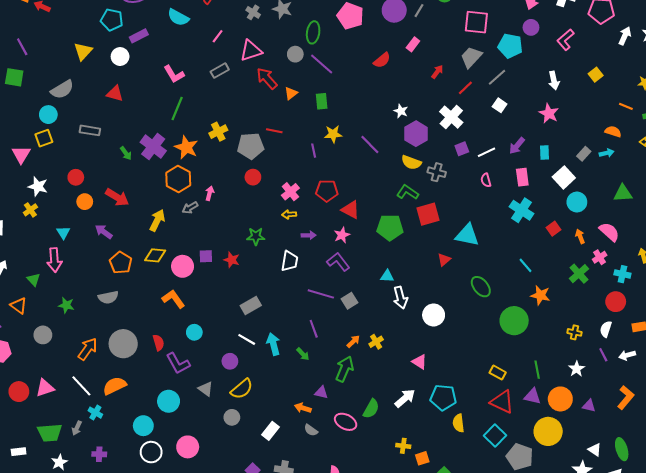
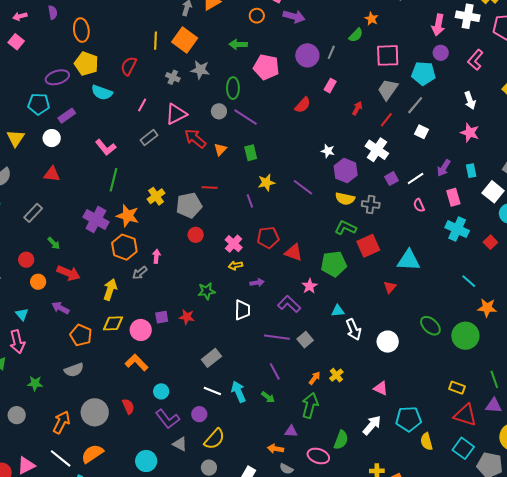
gray rectangle: (90, 130) -> (33, 213), turned -48
green arrow: (126, 153) -> (54, 243), moved
pink star: (342, 235) -> (310, 286), moved
green ellipse: (481, 287) -> (430, 326), moved
purple L-shape: (178, 363) -> (168, 419), moved

